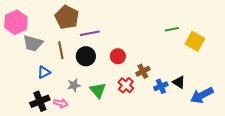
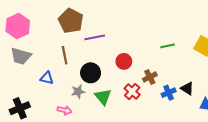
green line: (172, 29) -> (168, 46), moved
gray trapezoid: (33, 43) -> (21, 56), moved
black circle: (86, 56) -> (91, 73), moved
blue triangle: (44, 72) -> (47, 78), turned 40
black cross: (40, 101) -> (20, 108), moved

